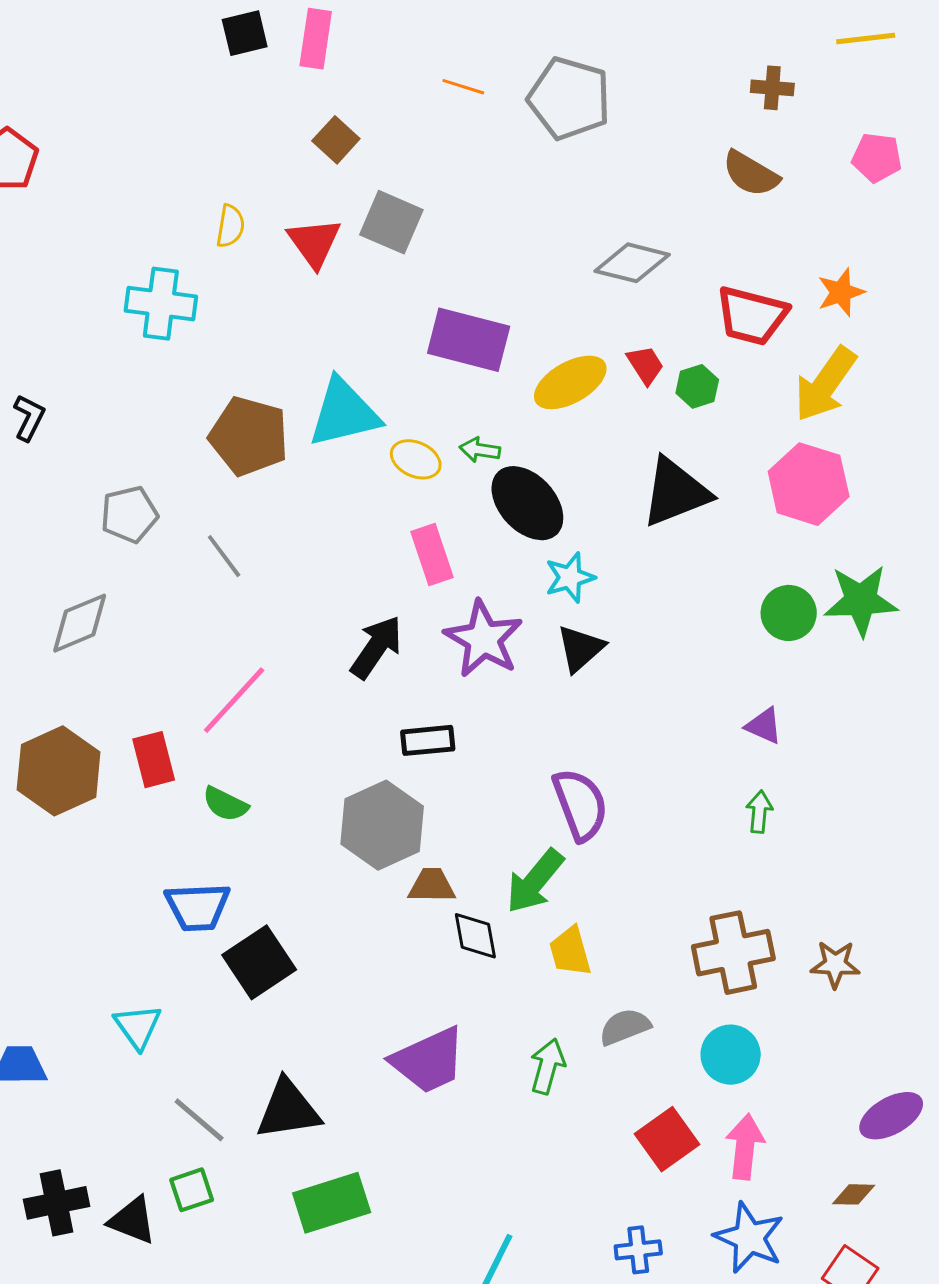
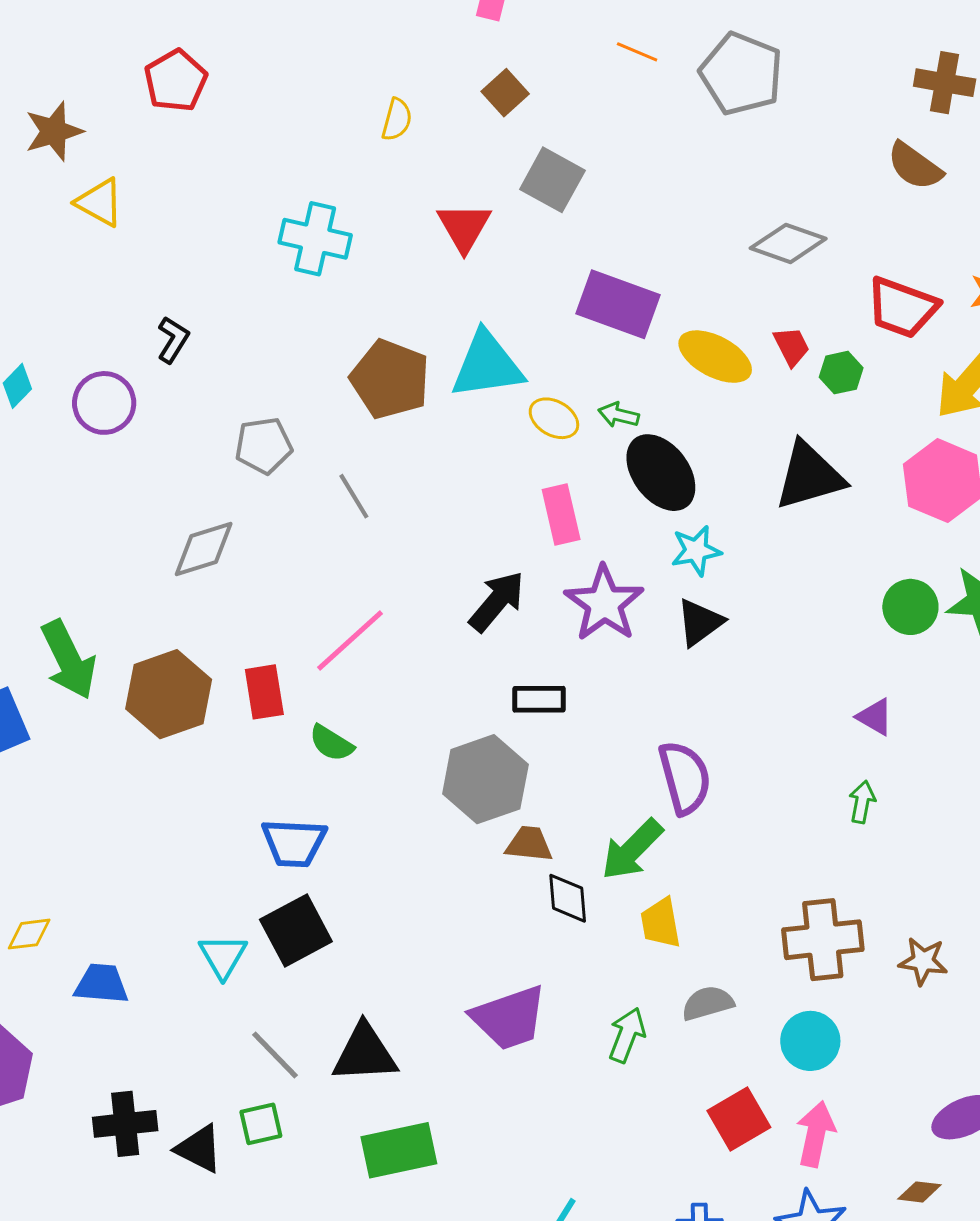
brown cross: (772, 88) -> (945, 83), size x1.4
yellow semicircle: (230, 226) -> (397, 120), moved
red triangle: (314, 243) -> (464, 227), moved
yellow ellipse: (570, 382) -> (715, 357), turned 52
black square: (259, 962) -> (296, 930), moved

